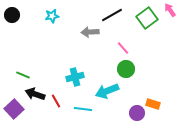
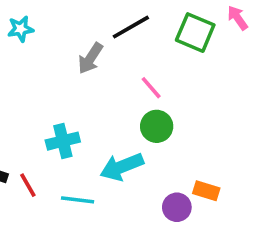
green square: (147, 18) -> (195, 33), turned -30
gray arrow: (90, 32) -> (90, 58), turned -54

